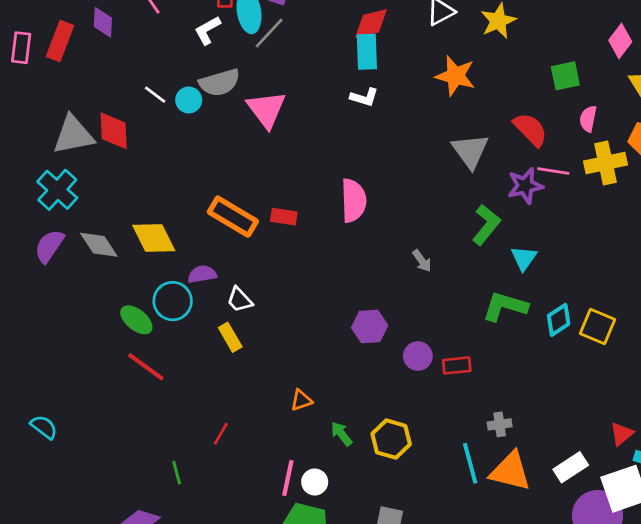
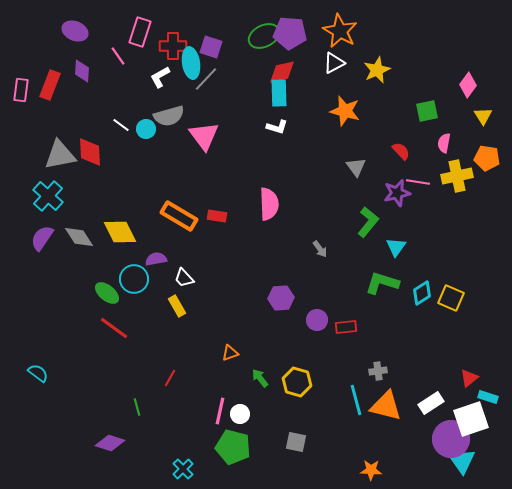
red semicircle: (530, 129) -> (401, 151), size x0.7
gray triangle: (470, 151) -> (356, 167), size x0.7

